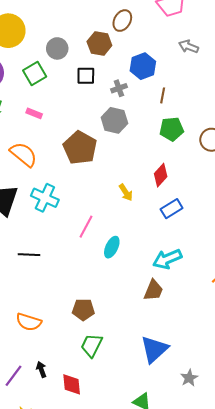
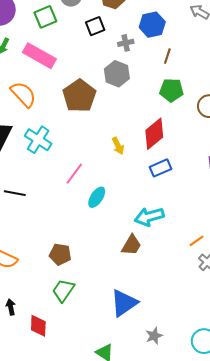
black square: (86, 76) -> (95, 26), turned -30
pink rectangle: (34, 113) -> (39, 56), size x2.0
red diamond: (161, 175) -> (154, 134), size x1.4

